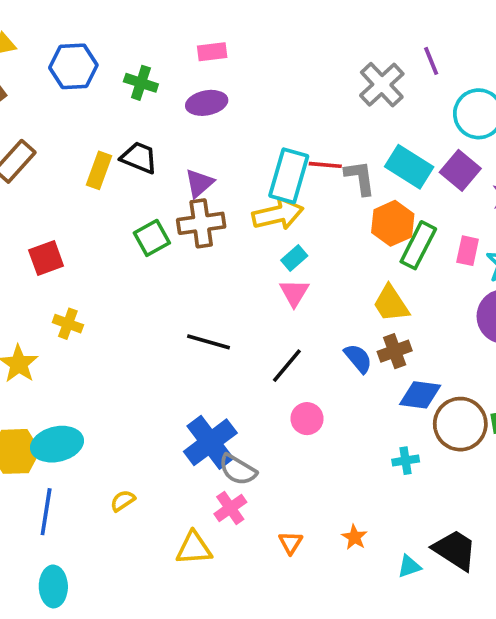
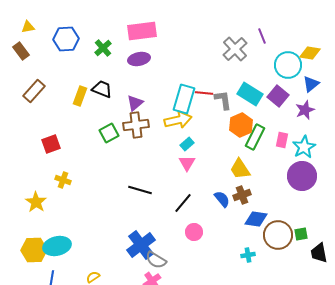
pink rectangle: (212, 52) -> (142, 31), size x1.8
green cross: (141, 83) -> (103, 48), turned 30

